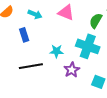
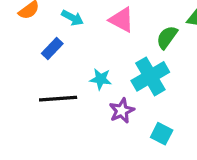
blue rectangle: (24, 35) -> (52, 48), turned 56
cyan cross: (88, 46) -> (150, 76), turned 35

